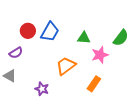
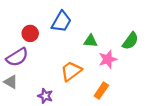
blue trapezoid: (50, 32) -> (61, 22), moved
purple semicircle: (16, 53) -> (17, 57), size x1.5

